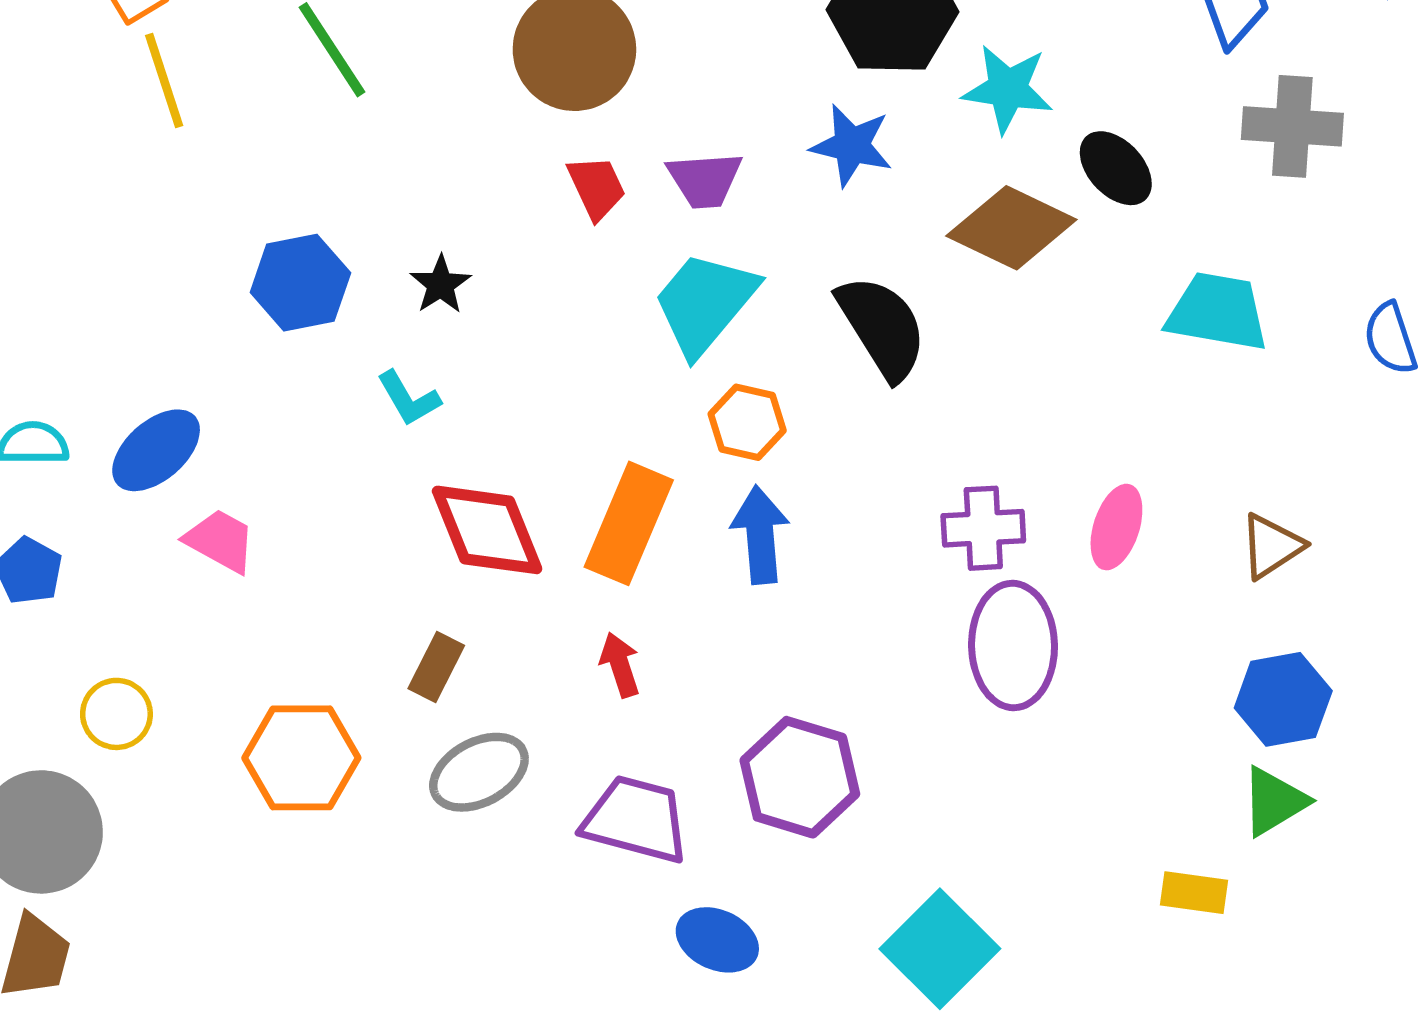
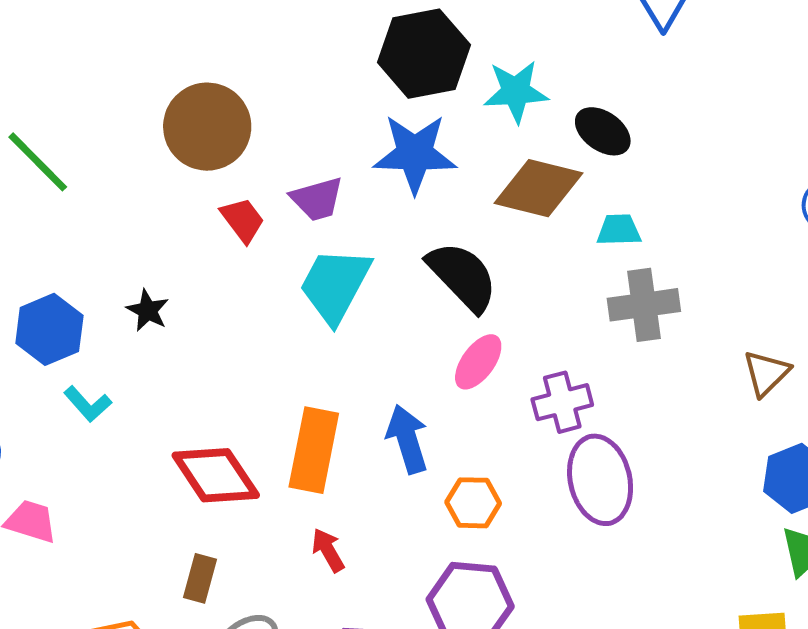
gray cross: (1292, 126) -> (644, 305), moved
blue star: (852, 145) -> (415, 154), size x1.4
cyan trapezoid: (1218, 312) -> (619, 230), moved, size x0.6
cyan L-shape: (409, 398) -> (88, 404), moved
orange hexagon: (747, 422) -> (473, 503), moved
pink ellipse: (1116, 527) -> (478, 362), moved, turned 30

